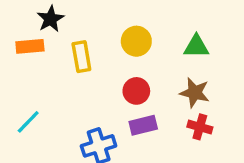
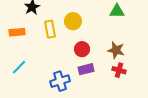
yellow circle: (136, 41) -> (73, 21), moved
orange rectangle: (30, 46) -> (17, 32), moved
green triangle: (196, 46) -> (117, 11), moved

